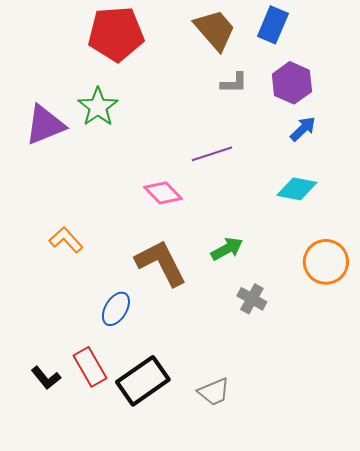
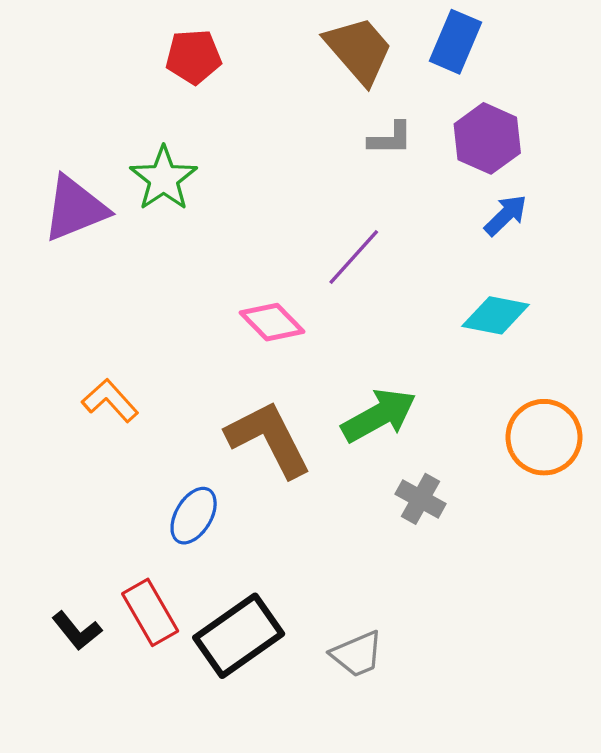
red pentagon: (116, 34) -> (194, 57), size x0.6
purple line: (212, 154) -> (354, 257), turned -30
green arrow: (227, 249) -> (379, 415), size x1.4

